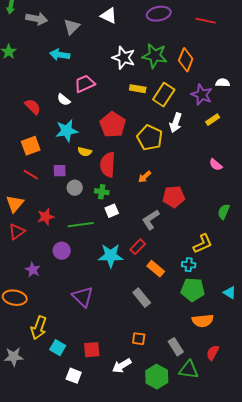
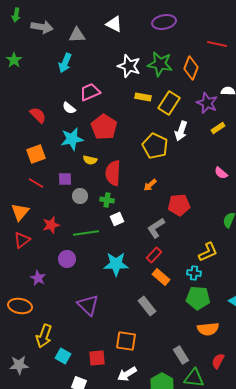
red line: (206, 21) -> (217, 44), moved
gray triangle: (72, 27) -> (77, 35), turned 42
cyan arrow: (60, 55) -> (65, 63), turned -78
red pentagon: (113, 125) -> (104, 127), moved
red rectangle: (138, 247) -> (154, 255), moved
orange square: (139, 339) -> (126, 341), moved, size x1.5

